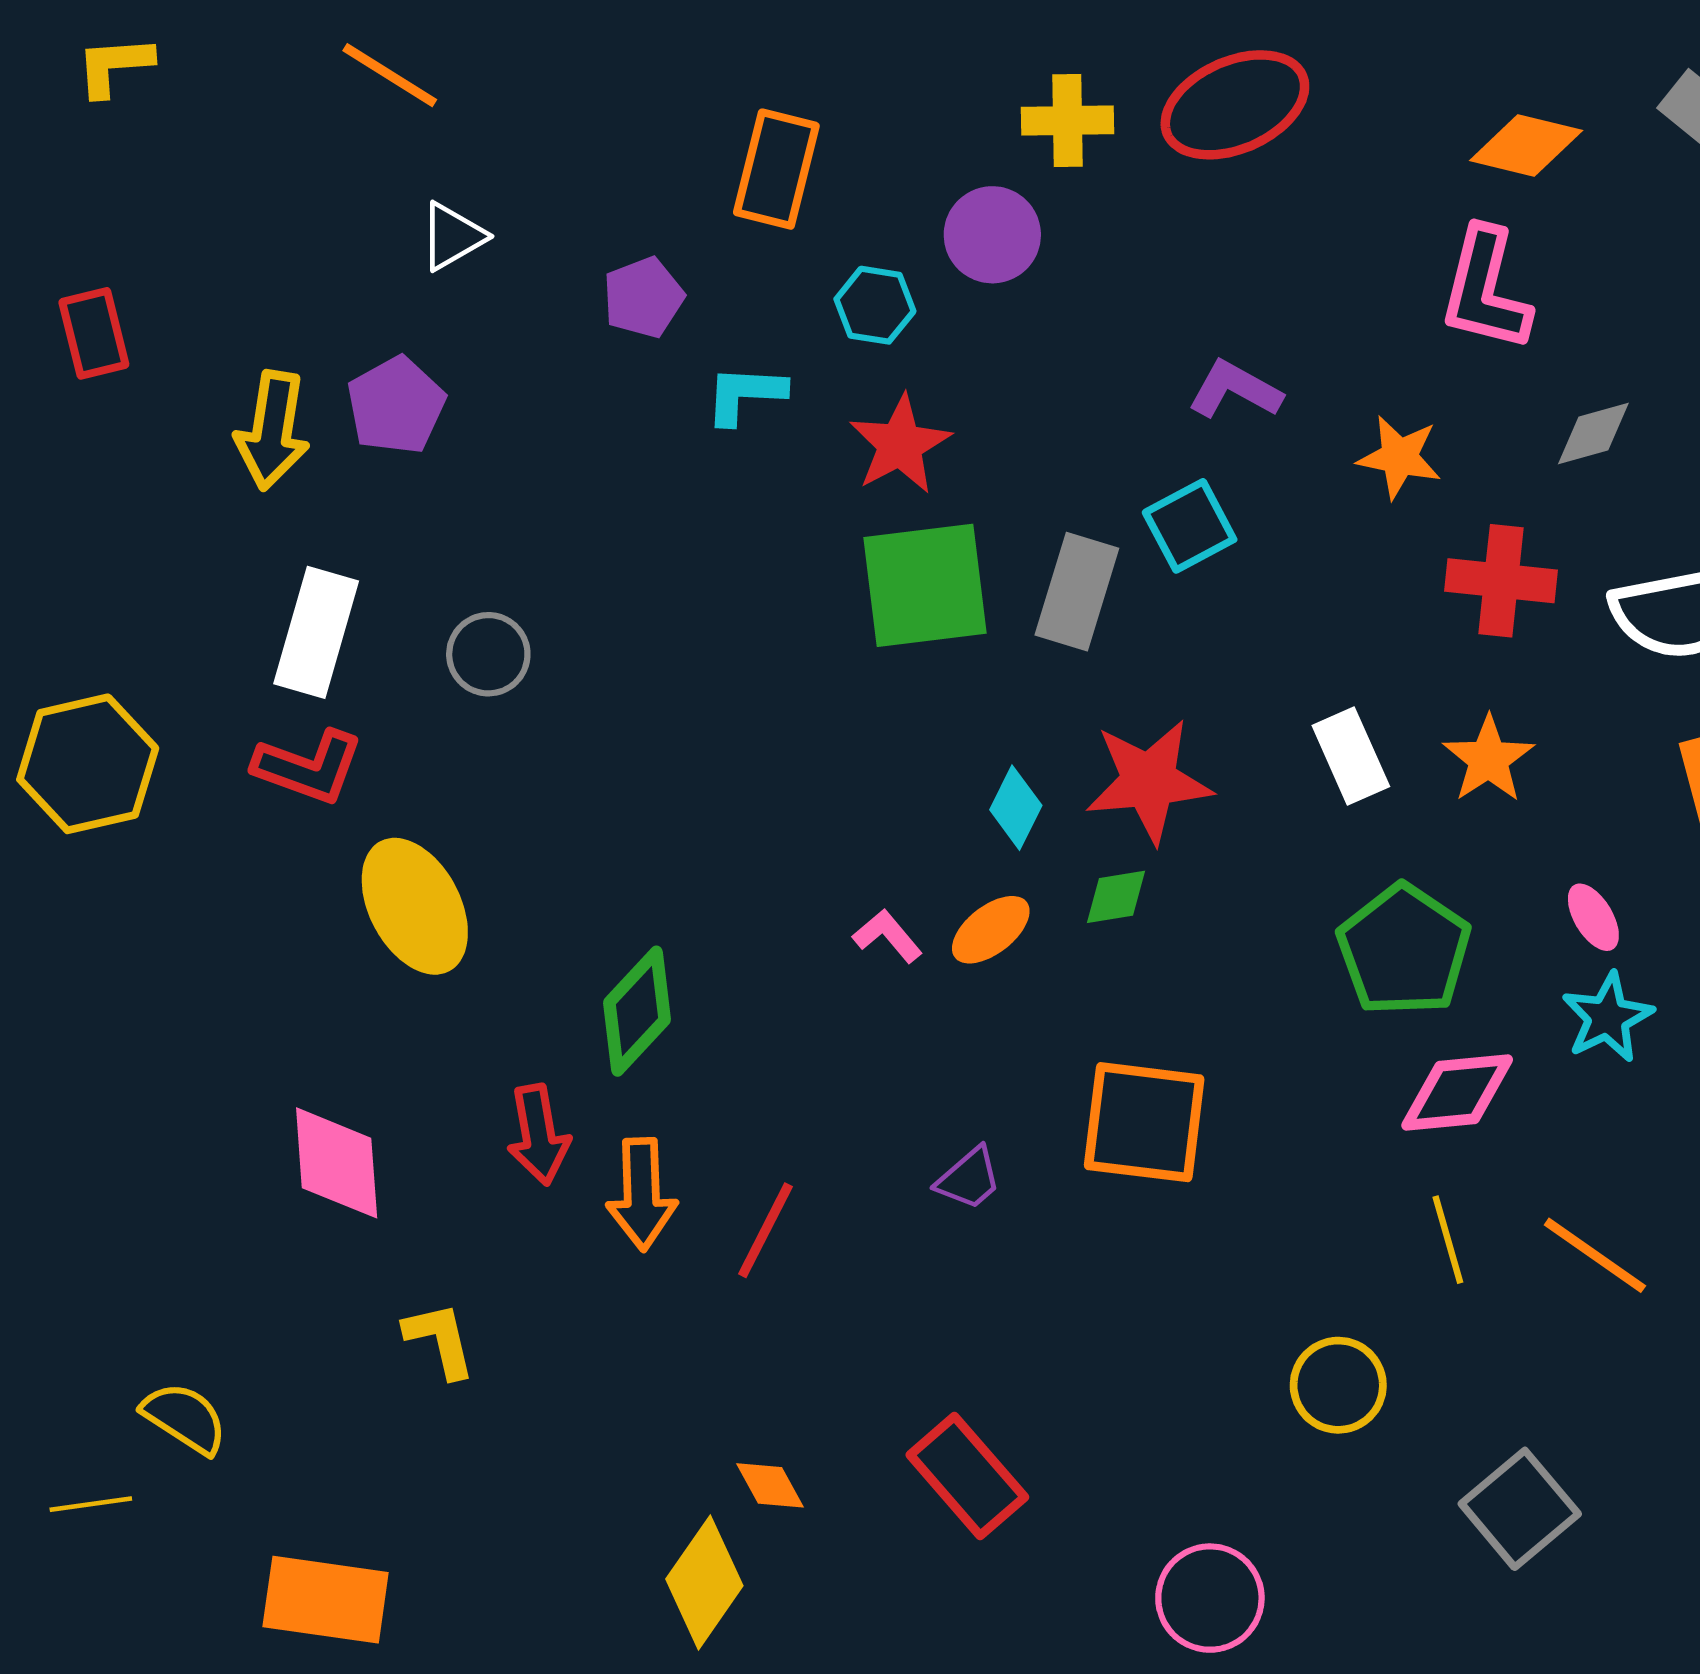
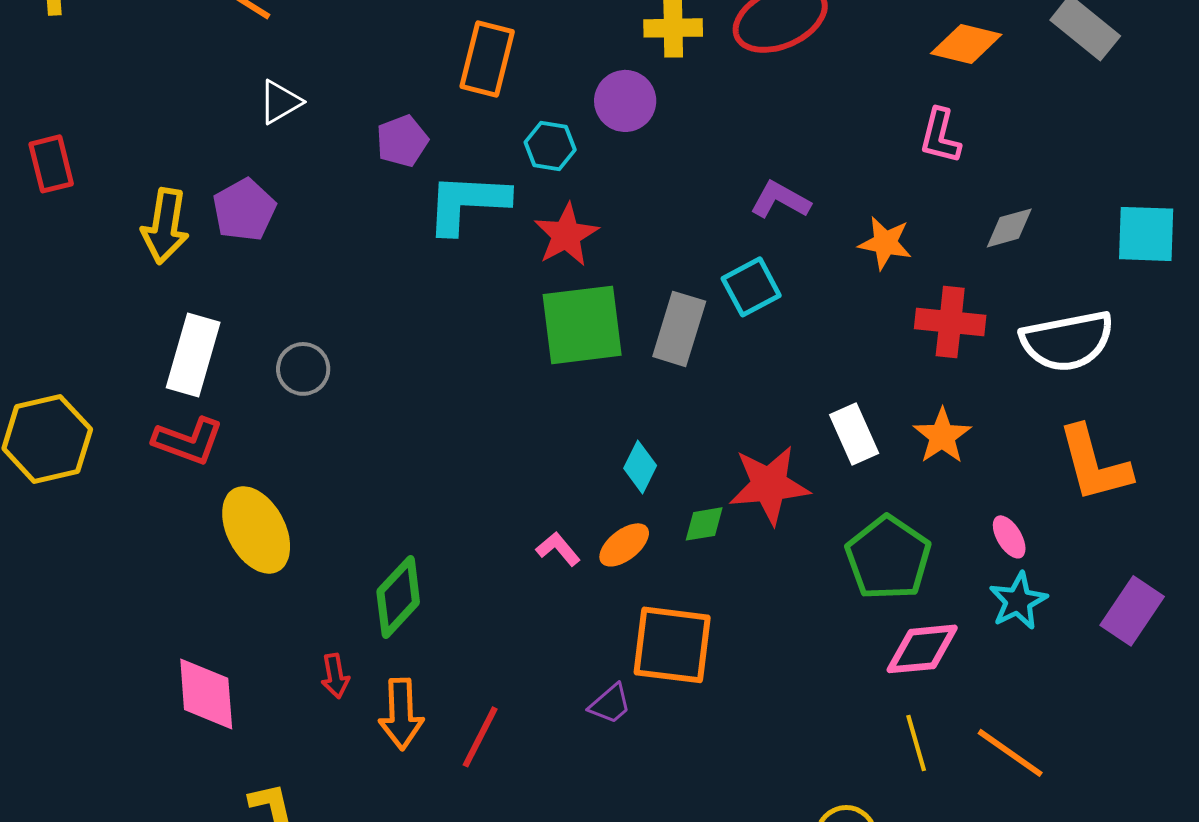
pink L-shape: (1485, 290) -> (940, 136), size x0.7
cyan L-shape: (745, 394) -> (467, 203), size x1.6
red star: (1149, 781) -> (769, 485), moved
orange square: (1144, 1122) -> (672, 645), moved
red arrow: (538, 1135) -> (335, 676), size x0.7

